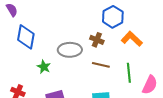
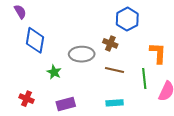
orange L-shape: (132, 39) -> (158, 53), moved, turned 50

